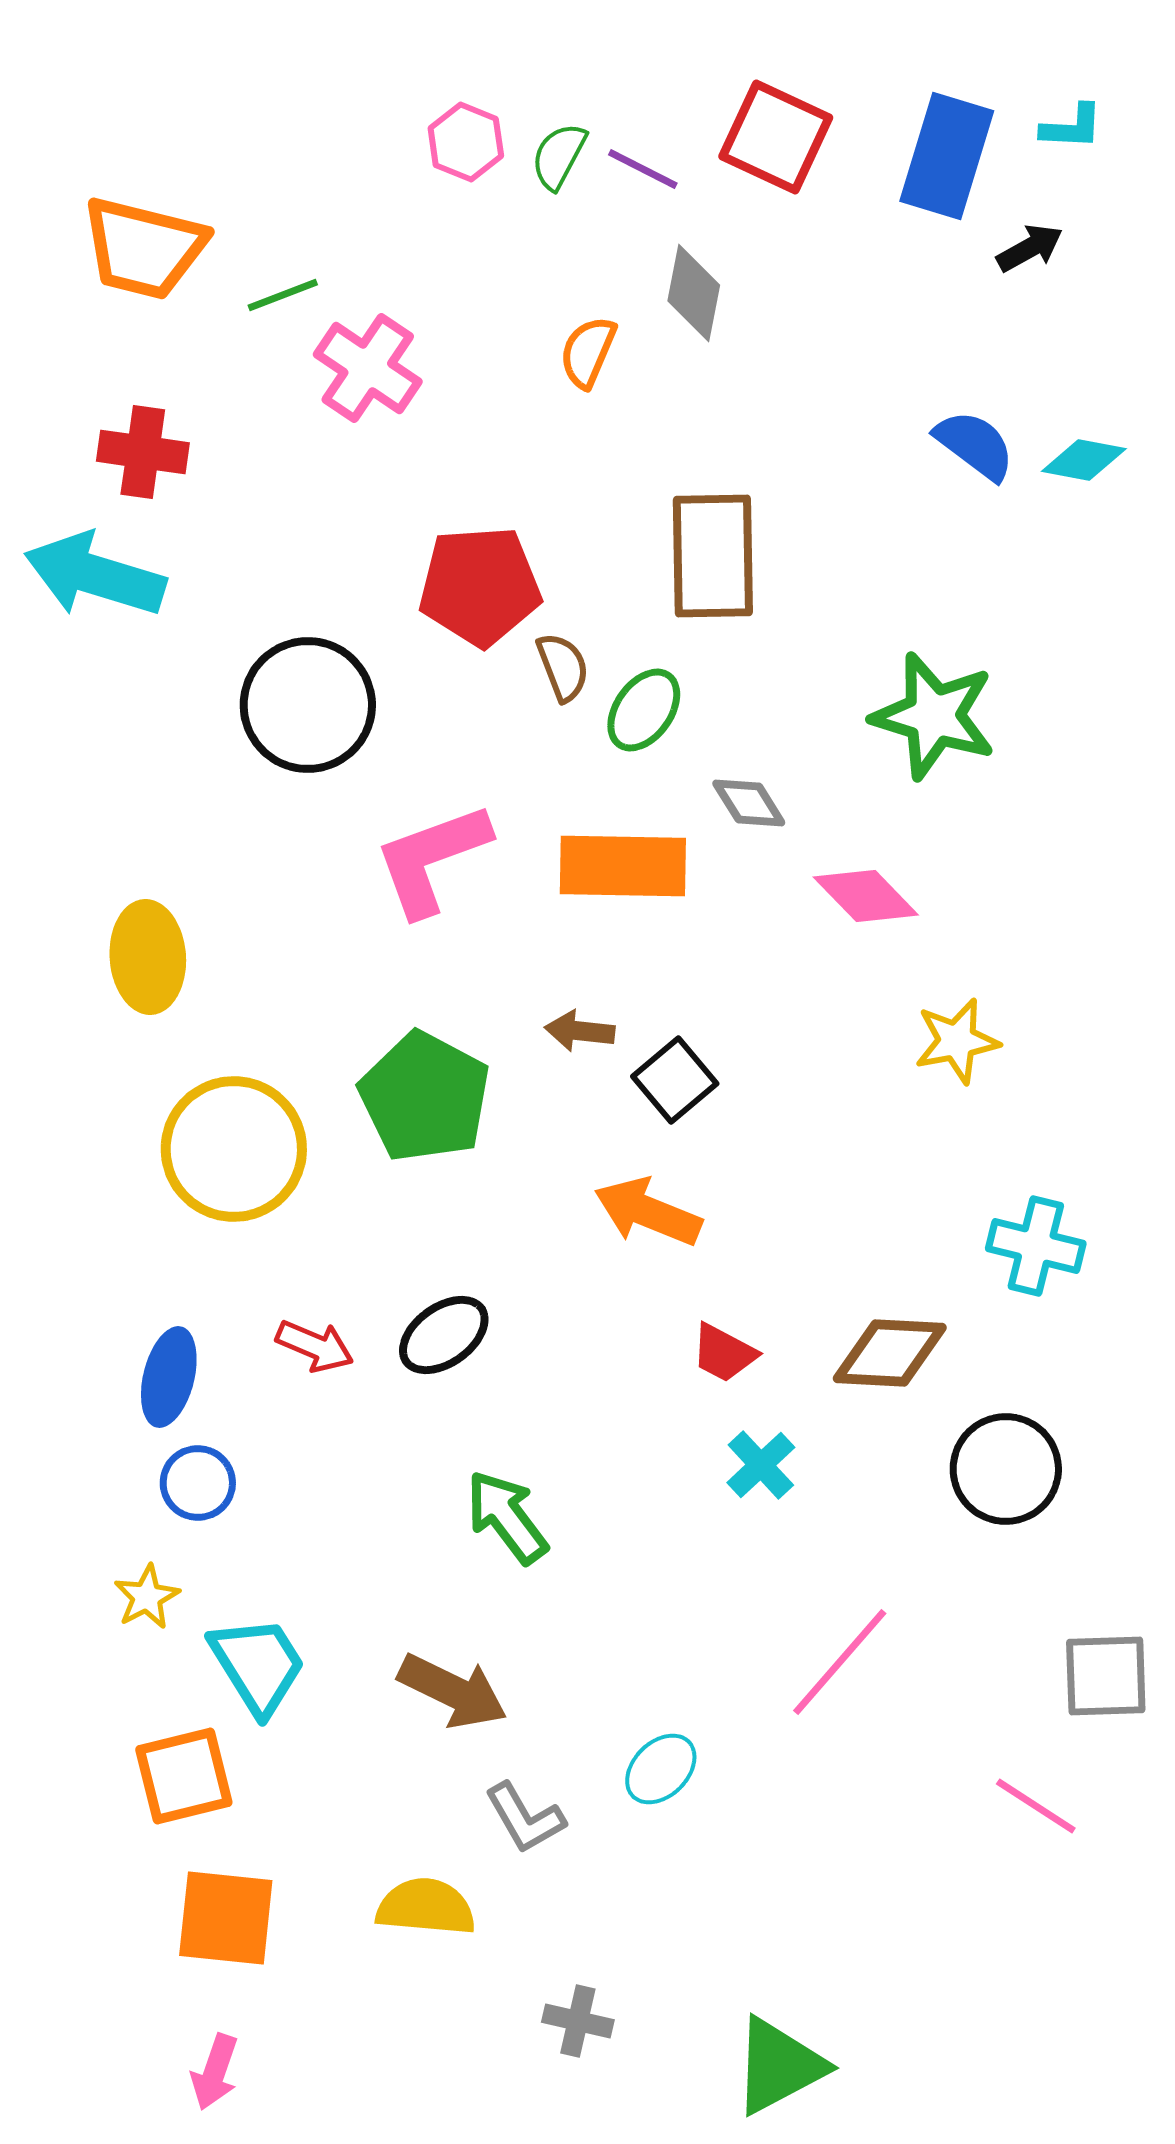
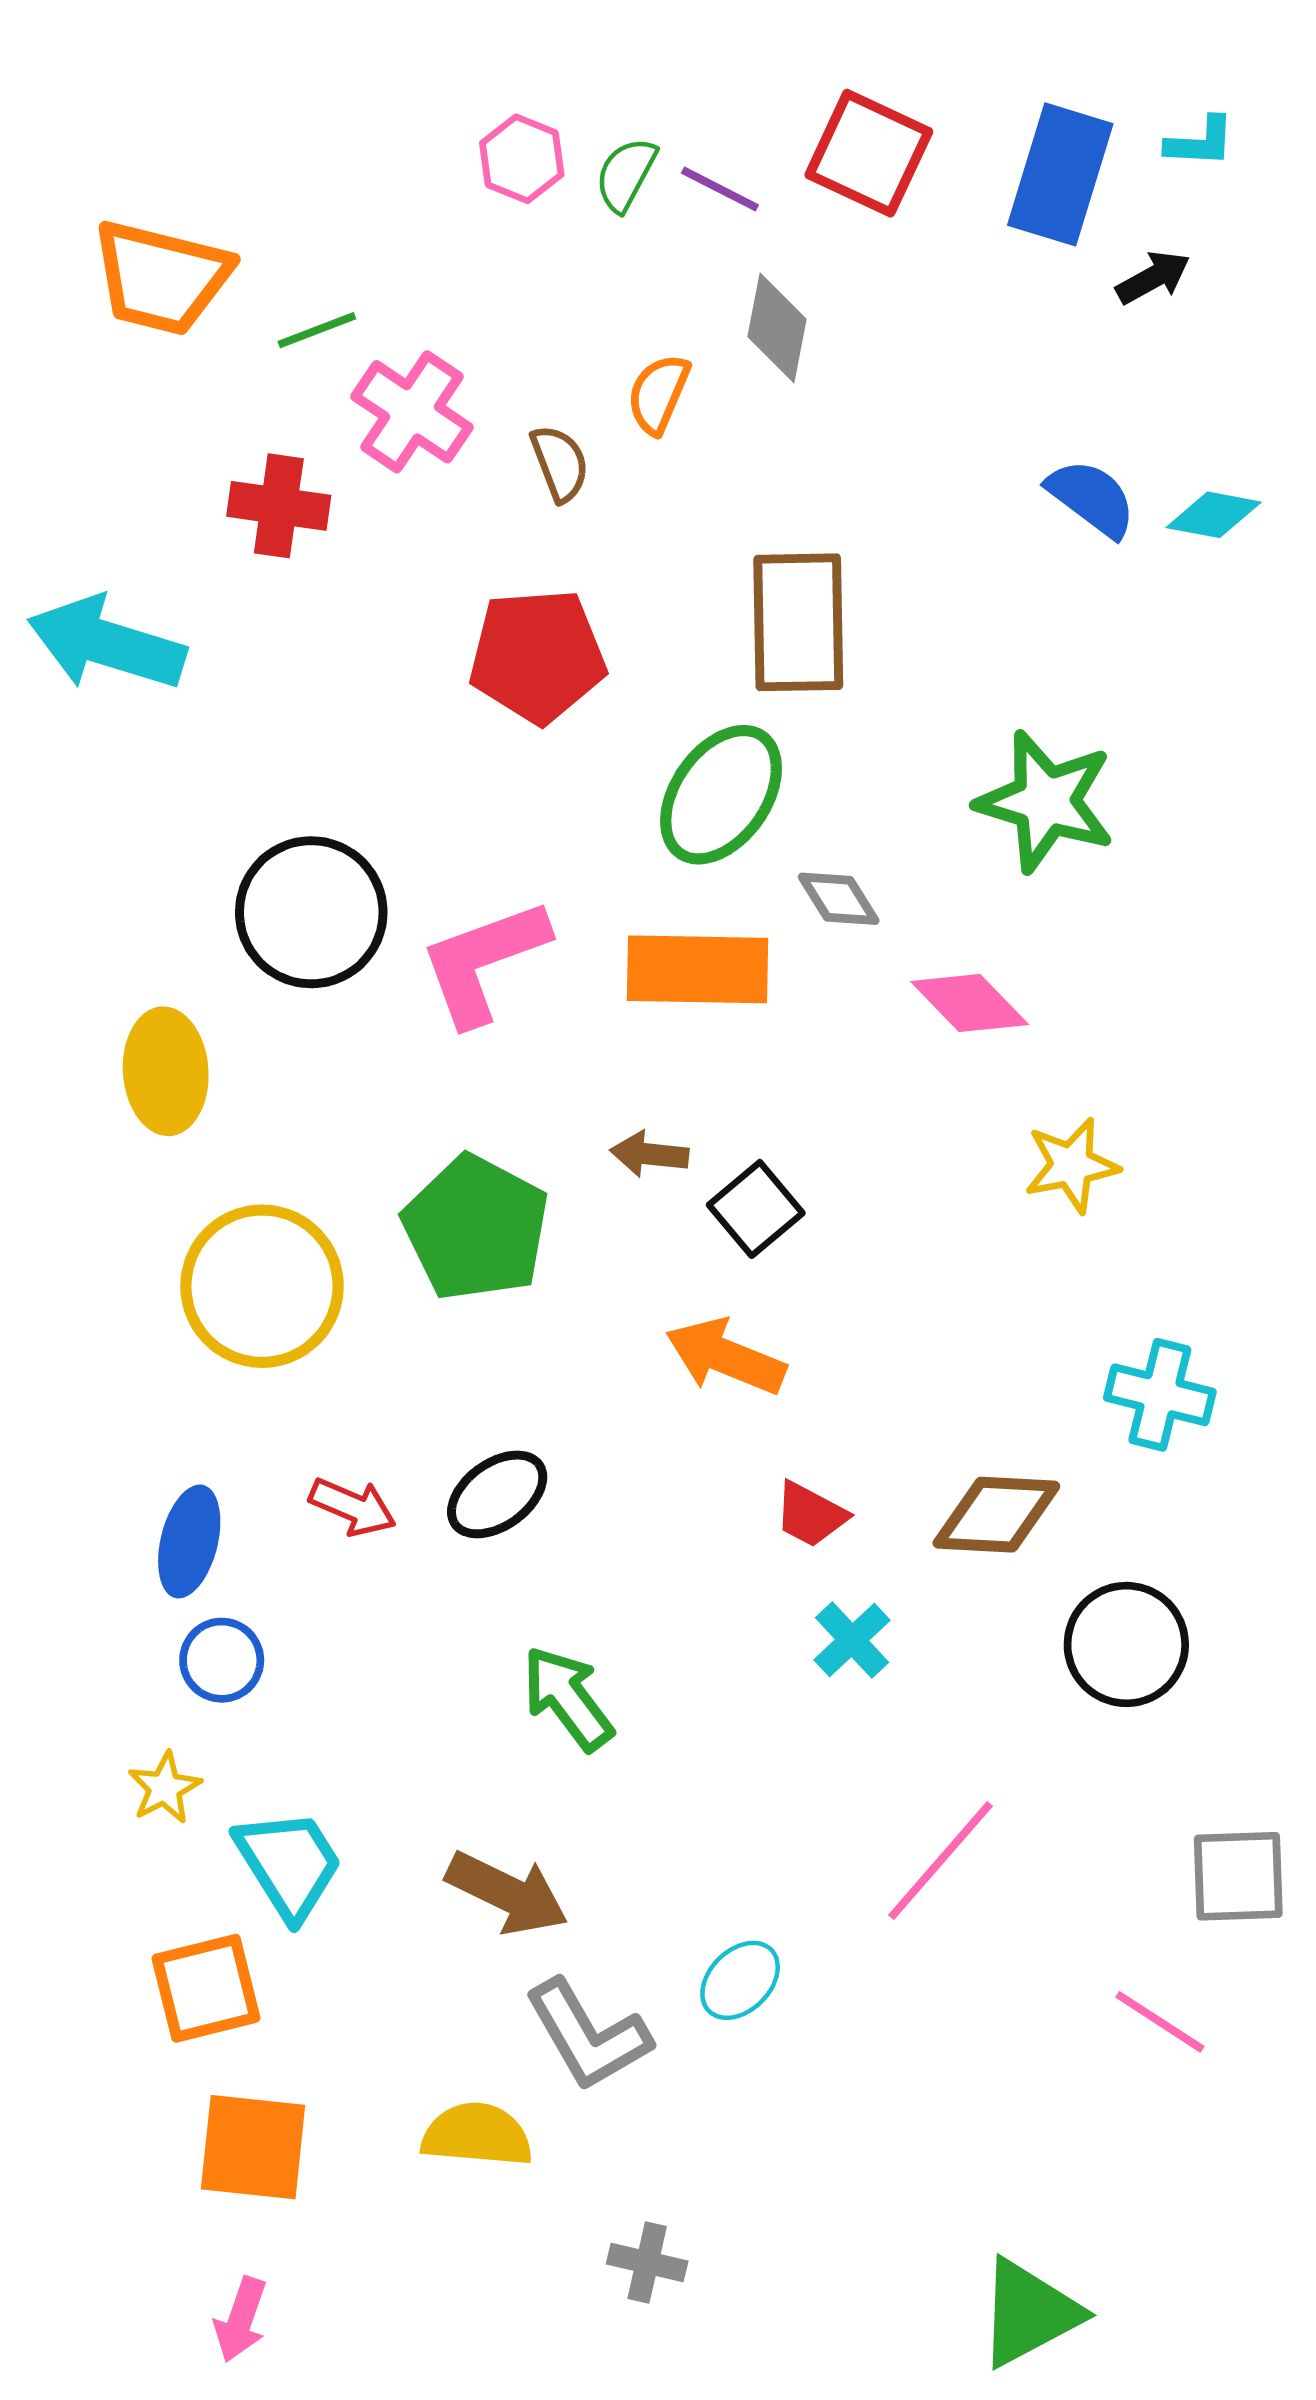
red cross: (143, 452) -> (279, 506), moved
brown semicircle: (563, 667) -> (560, 463), moved
black circle: (308, 705) -> (311, 912), moved
green ellipse: (644, 710) -> (721, 795), size x1.5
gray L-shape: (525, 1818) -> (588, 2035), size x1.4
green triangle: (779, 2066) -> (1029, 2313), moved

